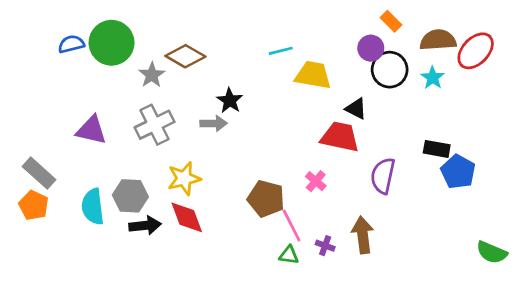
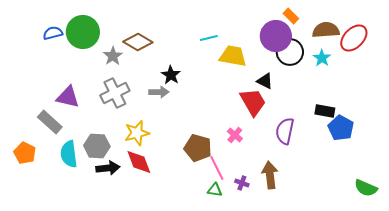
purple circle: (371, 48) -> (276, 36), size x1.6
red trapezoid: (340, 137) -> (253, 102), turned 48
gray rectangle: (39, 173) -> (50, 122), moved

